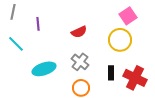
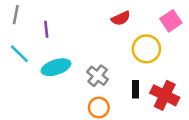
pink square: (128, 16) -> (171, 21), moved
red semicircle: (79, 32) -> (121, 18), moved
cyan ellipse: (44, 69) -> (56, 67), moved

